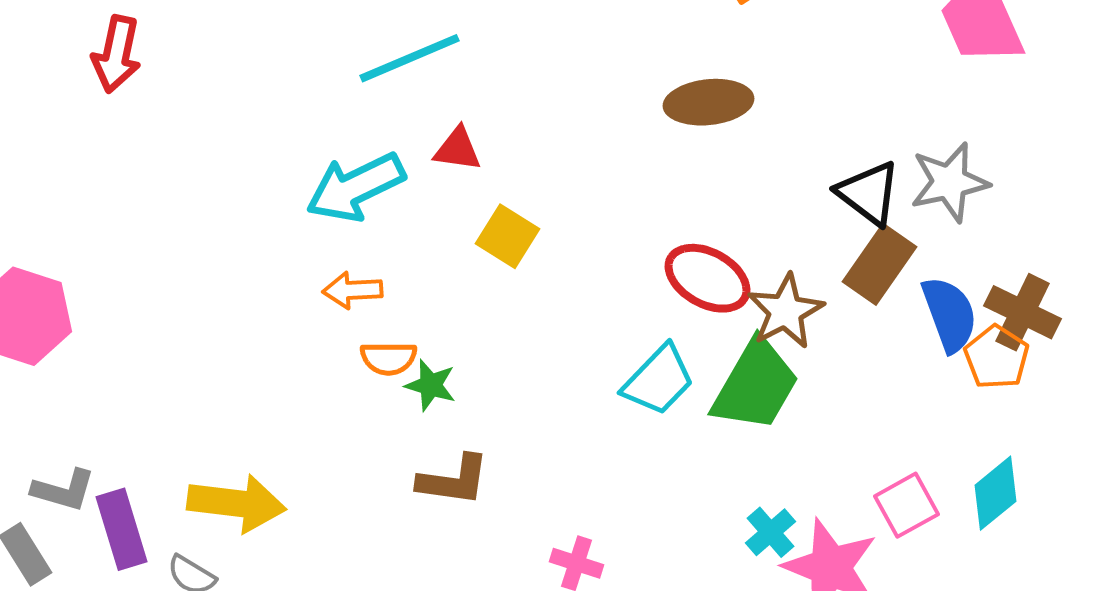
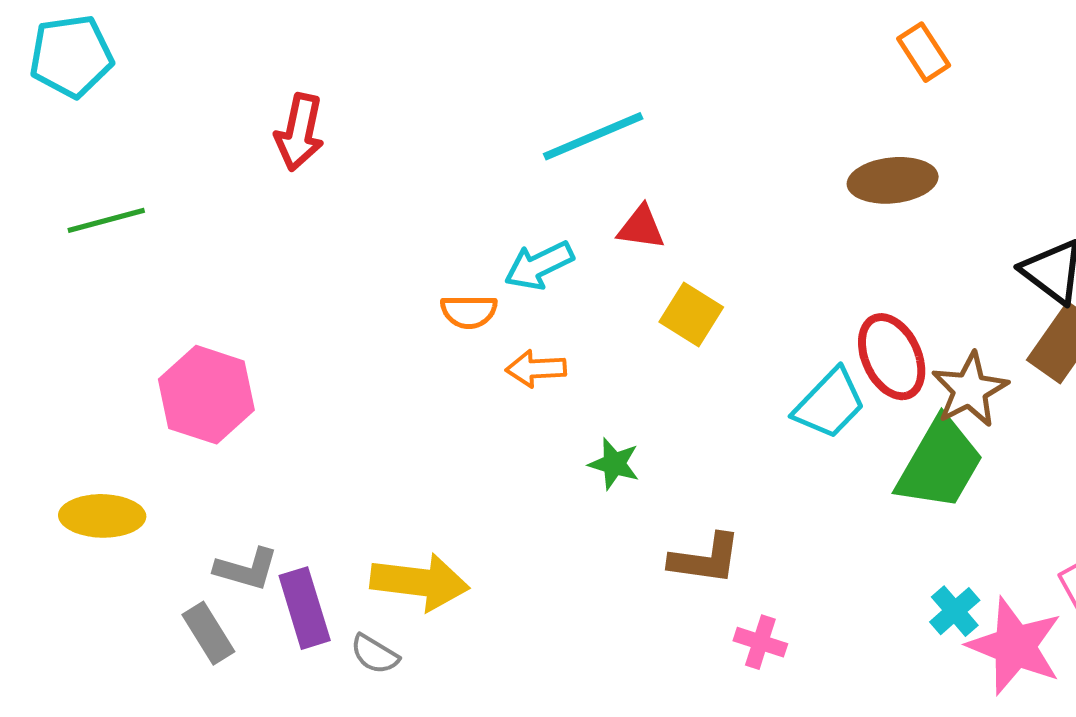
cyan arrow: (356, 187) -> (539, 265), size x0.7
red ellipse: (708, 278) -> (892, 357), turned 36
orange semicircle: (388, 358) -> (469, 312), moved
cyan trapezoid: (658, 380) -> (829, 404), moved
brown L-shape: (454, 480) -> (705, 559), moved

